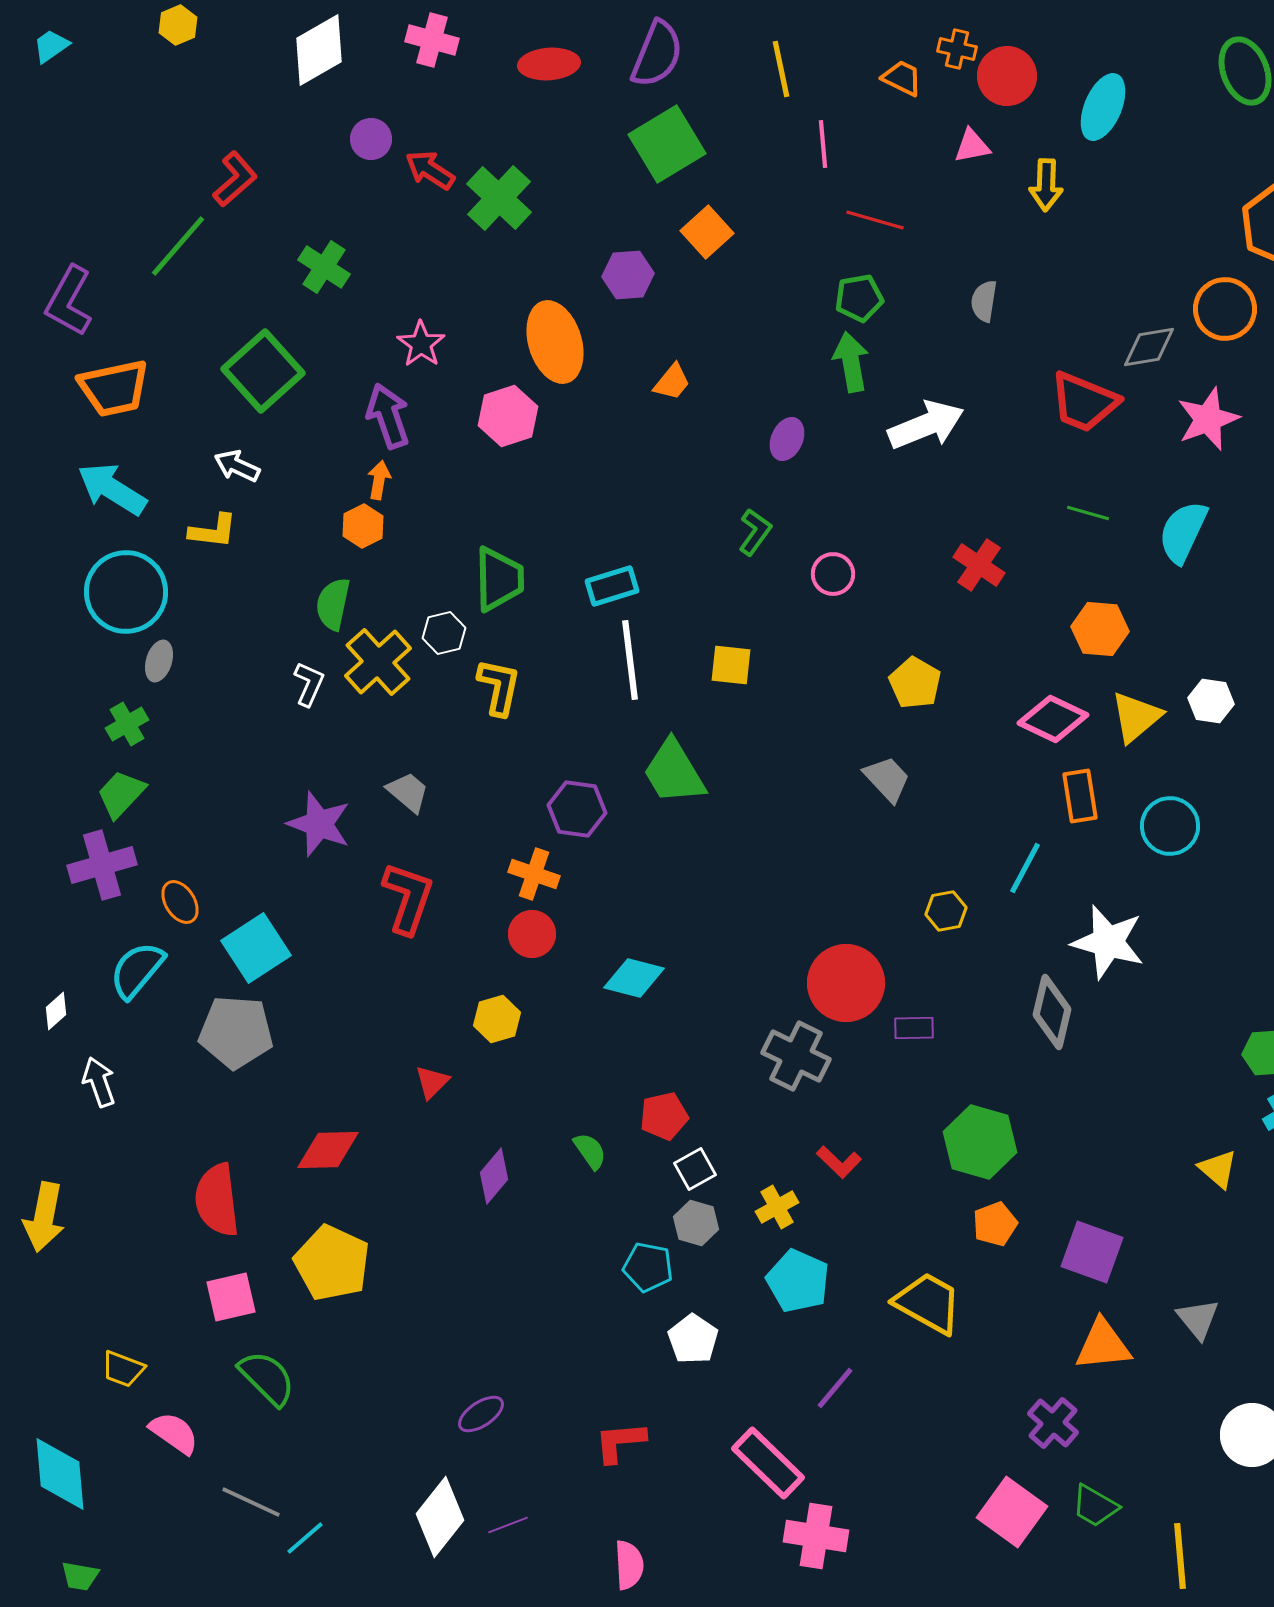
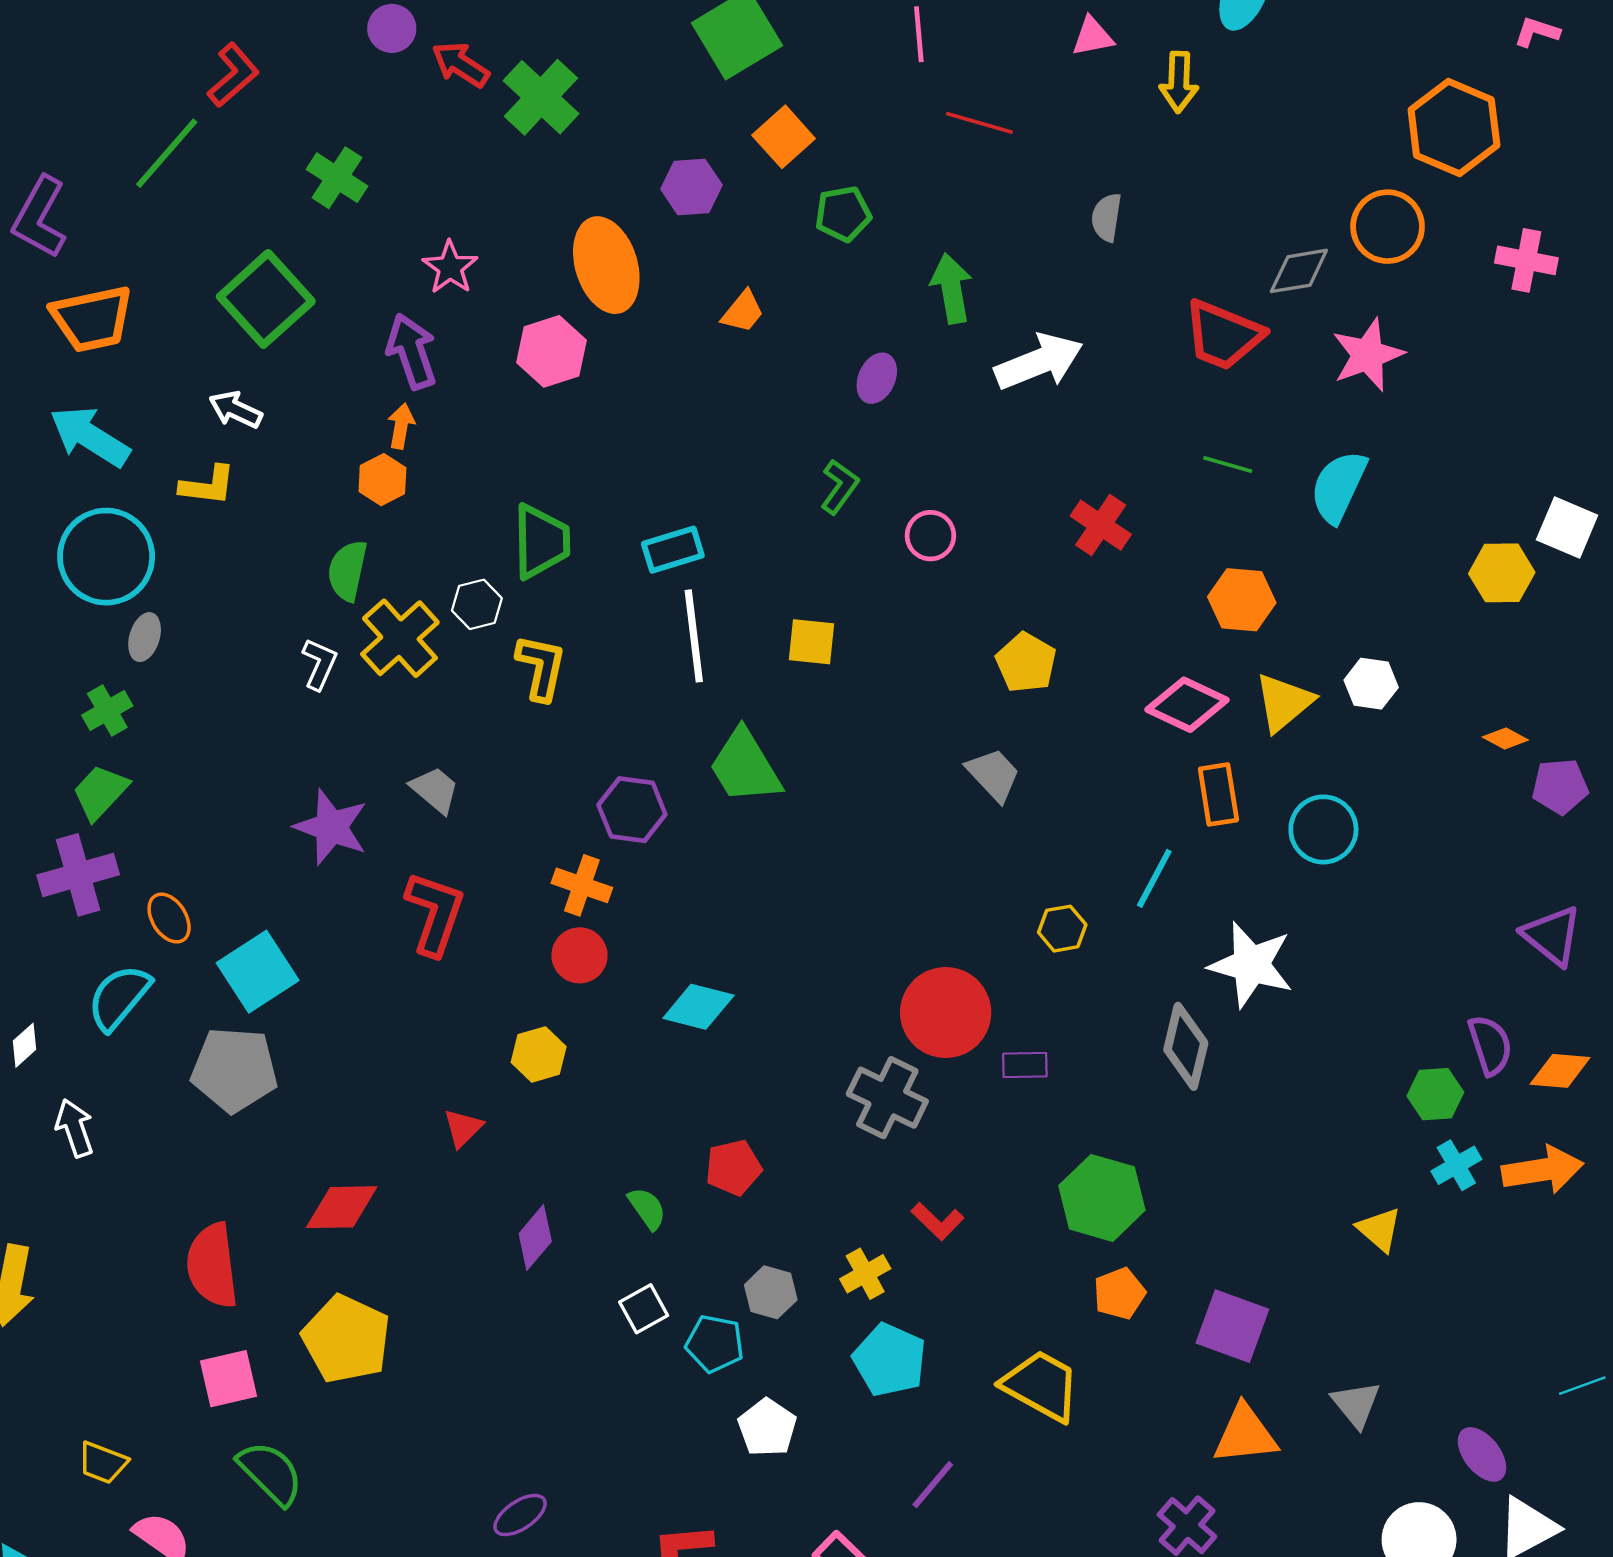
green pentagon: (859, 298) -> (843, 214), moved
white square: (695, 1169) -> (644, 1309), moved

